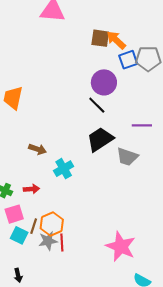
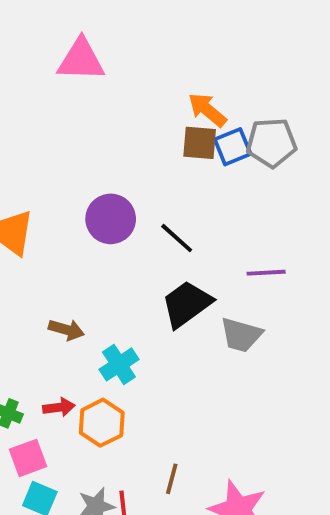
brown square: (100, 38) -> (200, 143), moved
purple circle: (104, 82) -> (111, 219), moved
orange hexagon: (52, 224) -> (102, 423), moved
brown line: (34, 226) -> (172, 479), moved

